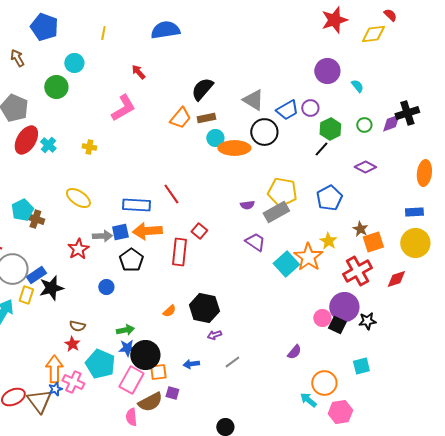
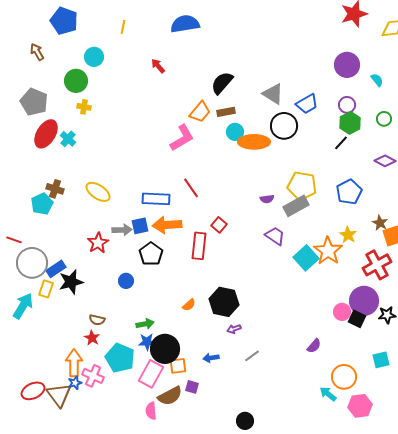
pink L-shape: (123, 108) -> (182, 138), moved
purple circle: (310, 108) -> (347, 105), moved
yellow cross: (89, 147) -> (84, 107), moved
brown cross: (35, 219) -> (55, 189), moved

